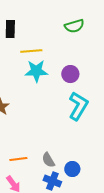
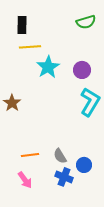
yellow line: (31, 51) -> (30, 47), moved
cyan star: (36, 71) -> (48, 67), turned -30

